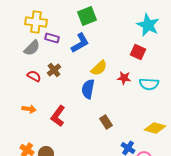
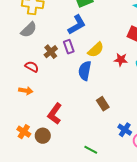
purple rectangle: (52, 38) -> (69, 47), moved, turned 56
red semicircle: (34, 76) -> (32, 67), moved
red L-shape: (58, 116) -> (55, 114), moved

